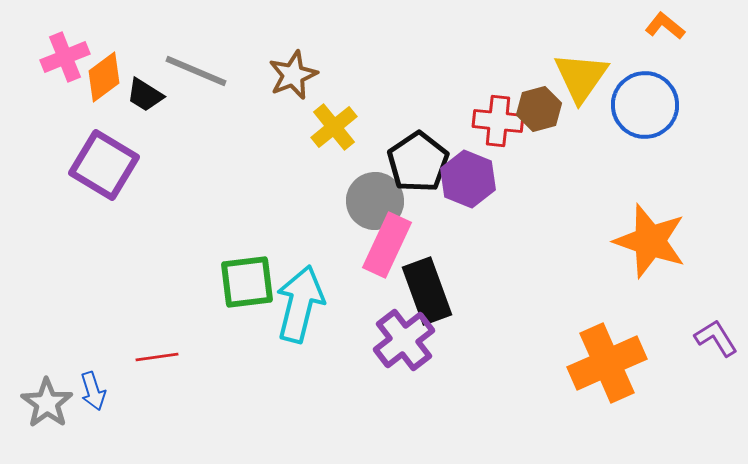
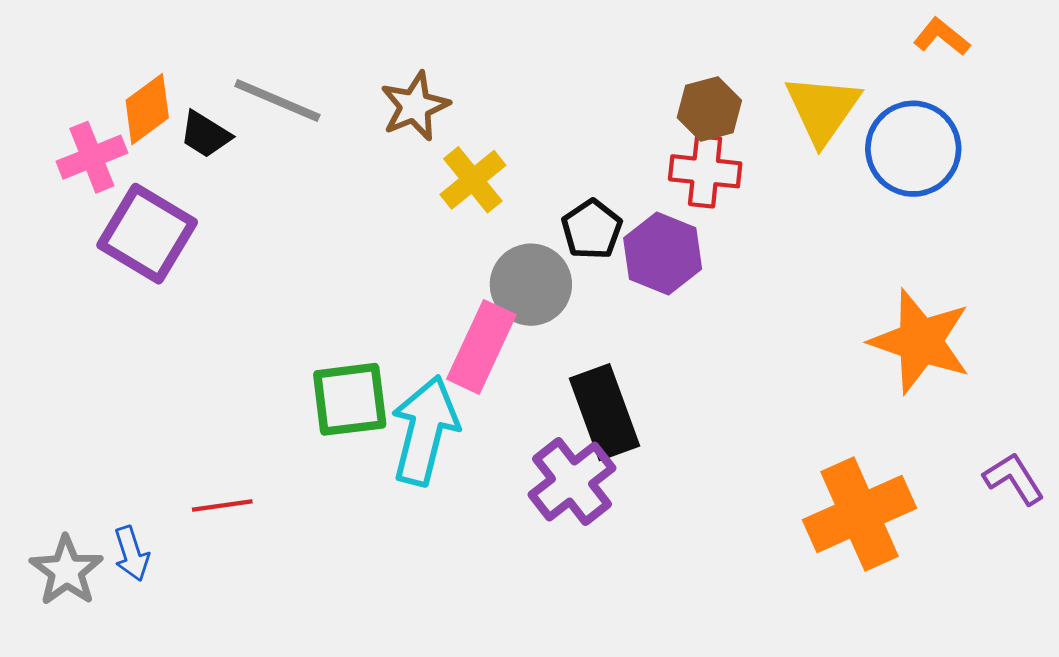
pink cross: (65, 57) -> (92, 157), moved
brown hexagon: (539, 109) -> (709, 109), moved
black pentagon: (418, 162) -> (592, 229), size x0.7
pink rectangle: (387, 245) -> (481, 347), moved

